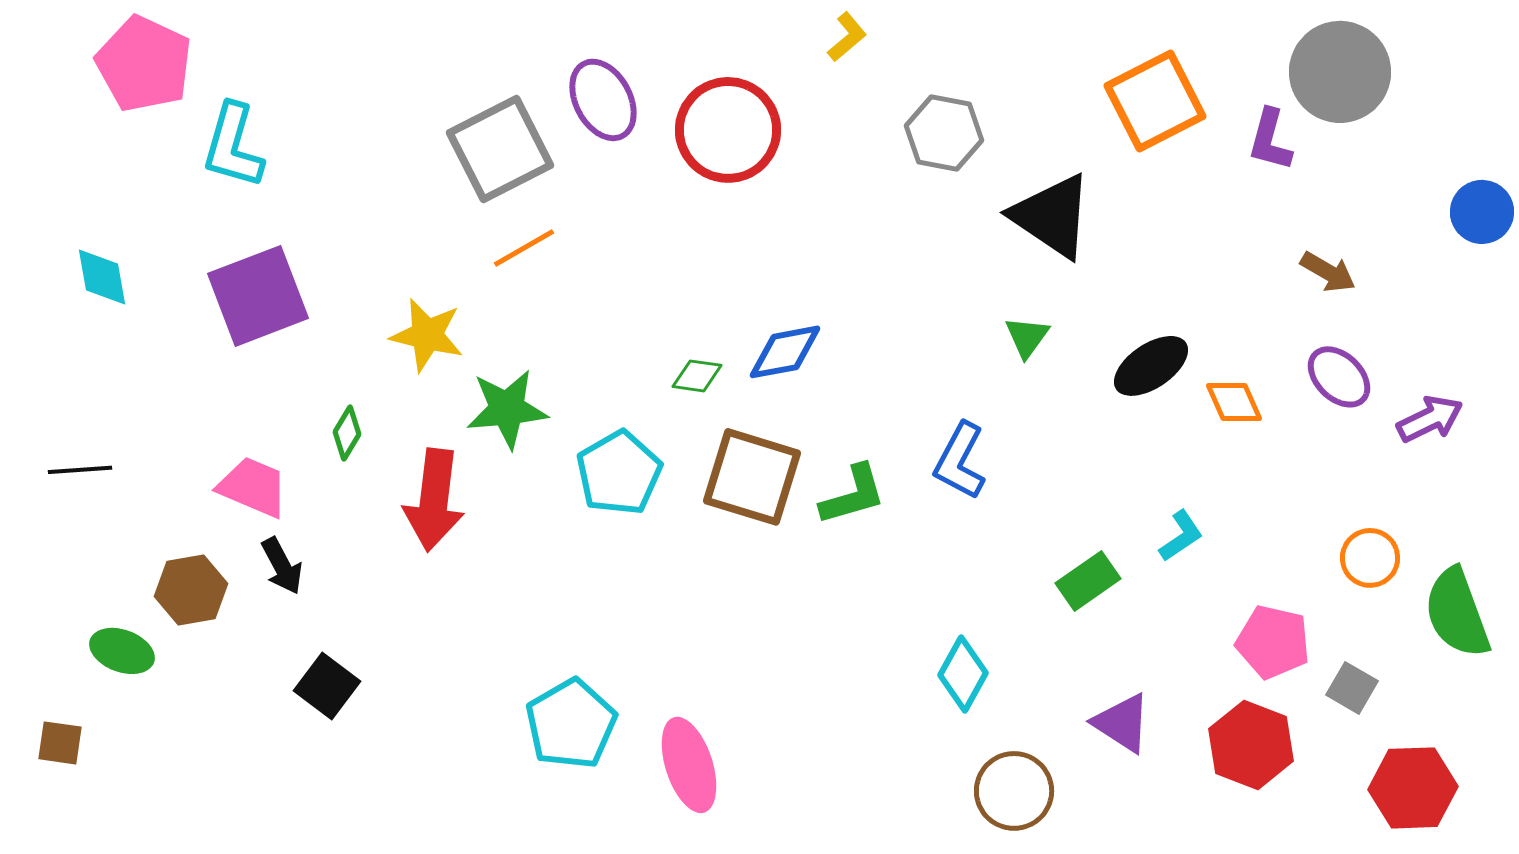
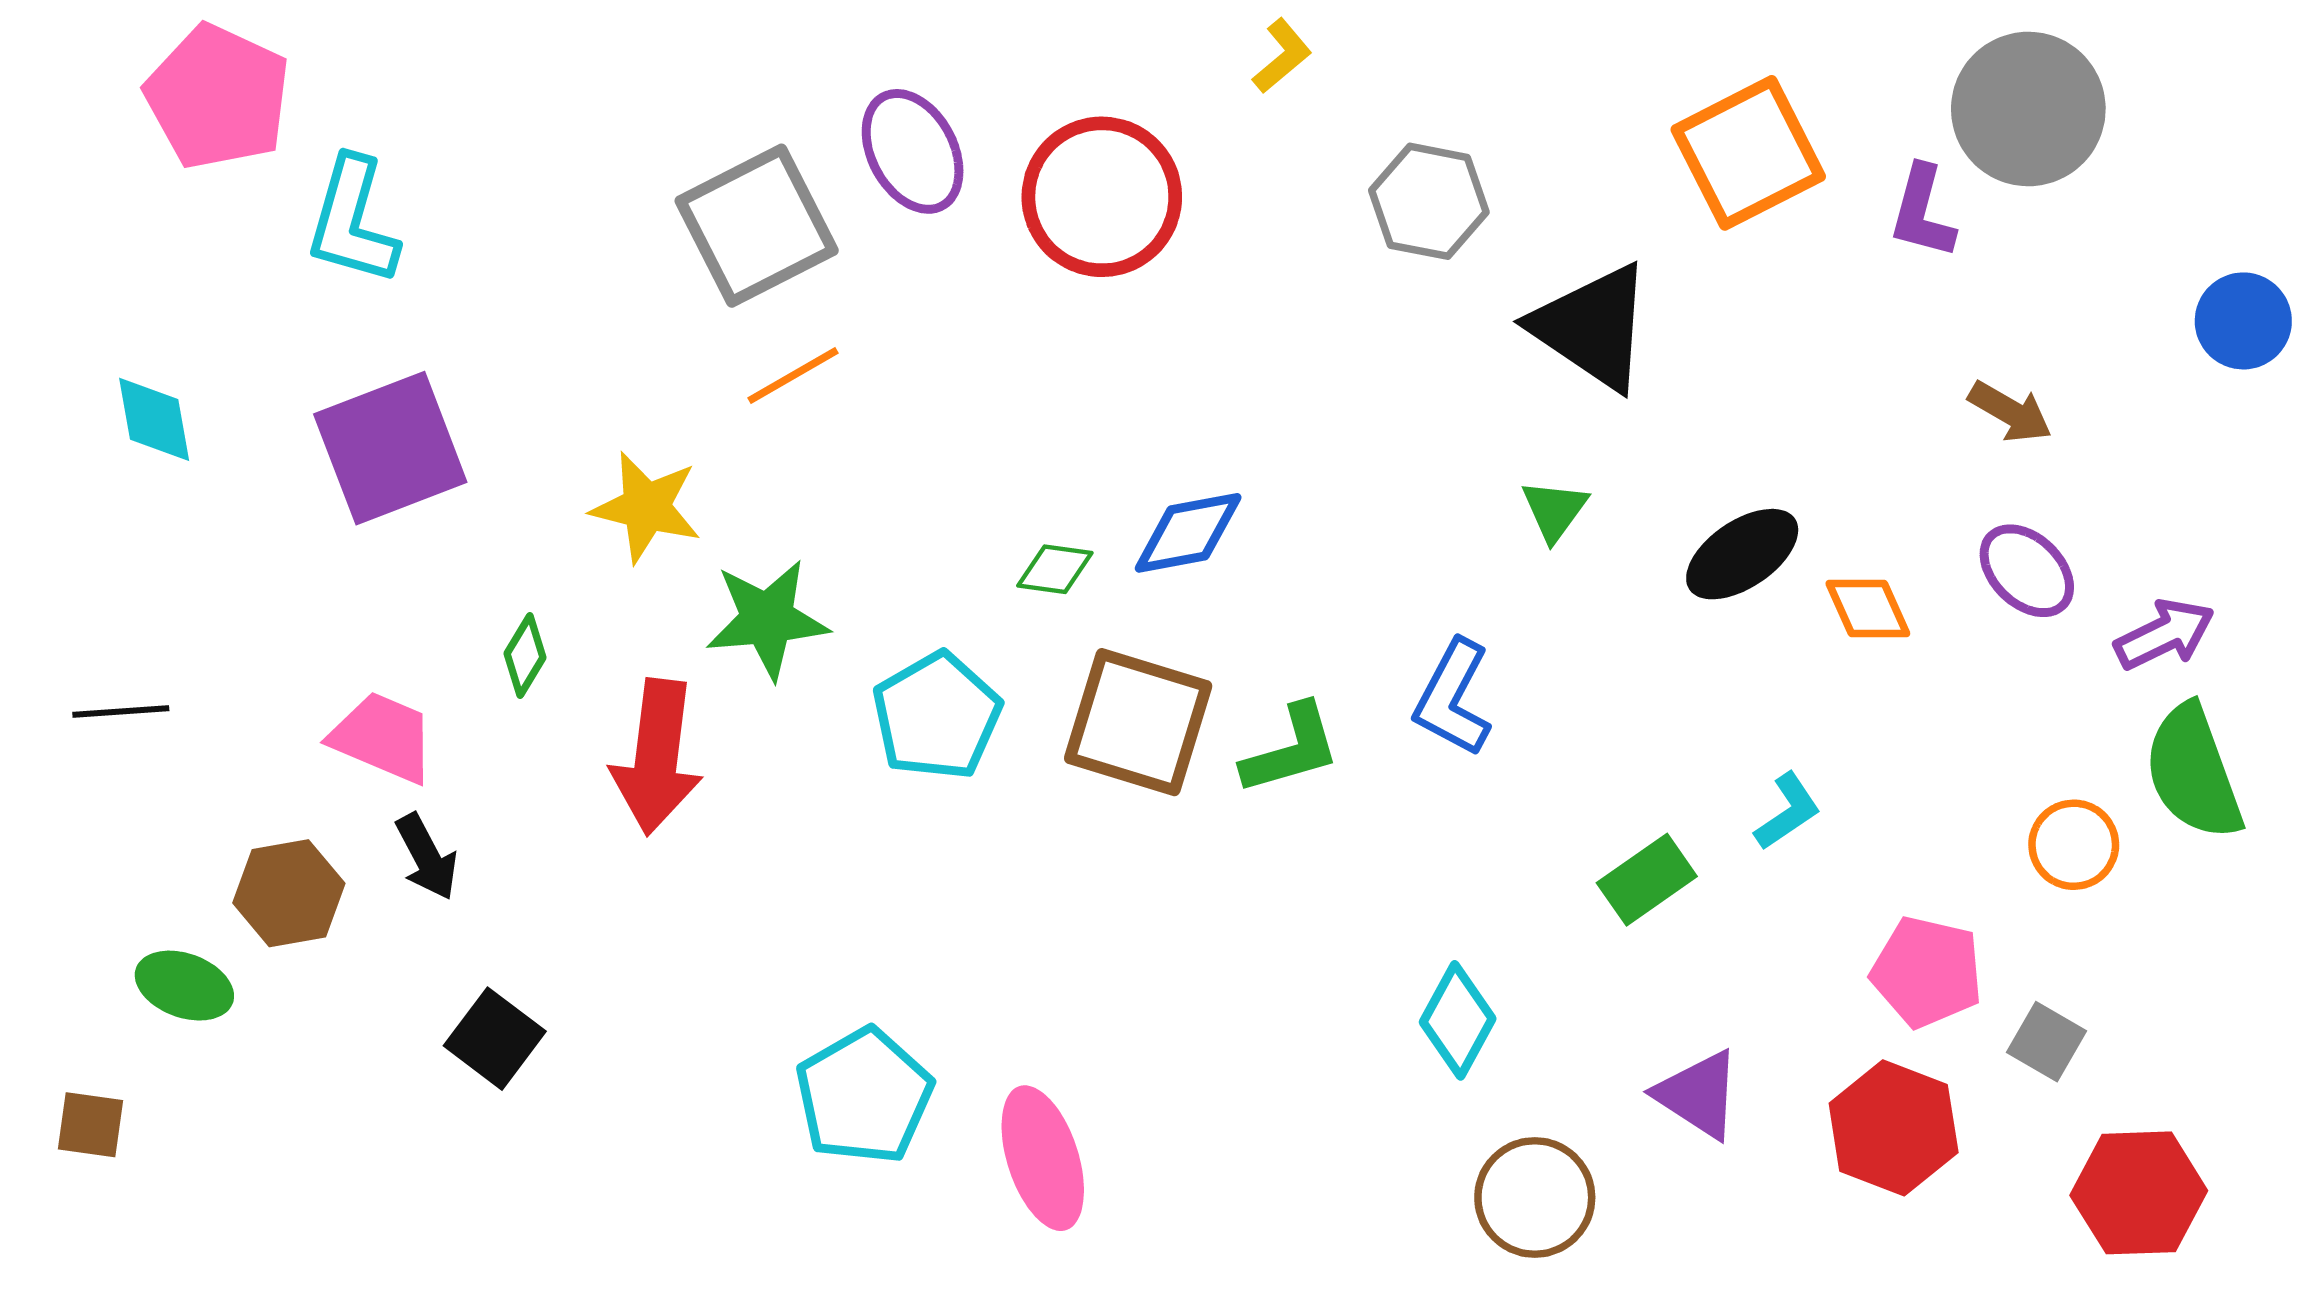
green semicircle: (1457, 613) -> (2193, 772), moved

